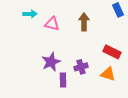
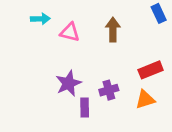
red rectangle: (112, 52) -> (151, 70), turned -48
orange triangle: (108, 74) -> (145, 100), turned -35

